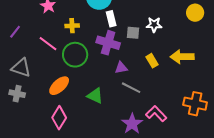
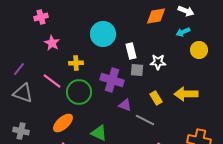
white rectangle: (111, 19) -> (131, 51), moved
gray triangle: (21, 68) -> (23, 93), moved
purple triangle: (121, 68) -> (125, 105), turned 32
gray line: (131, 88) -> (145, 120), moved

